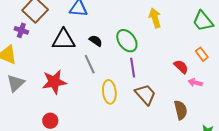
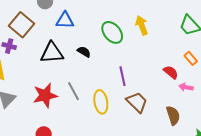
green ellipse: (127, 41) -> (112, 32), moved
gray line: (90, 64) -> (73, 91), moved

